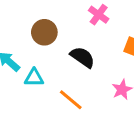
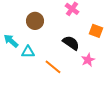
black semicircle: (82, 57) -> (71, 43), moved

